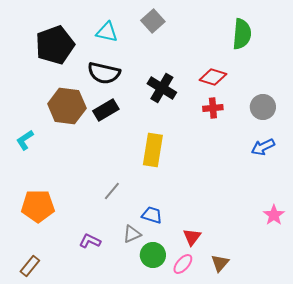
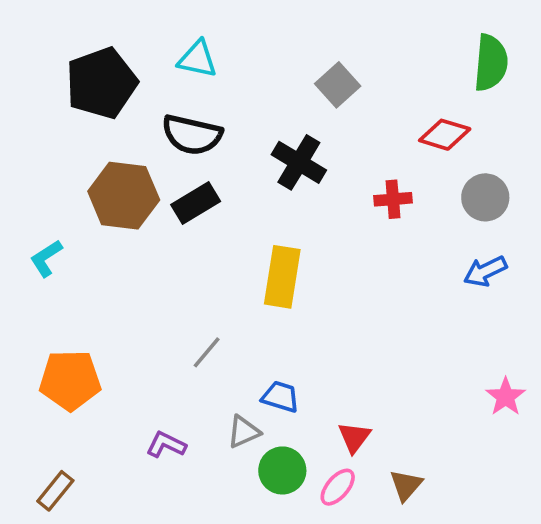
gray square: (153, 21) -> (338, 85), moved
green semicircle: (242, 34) -> (491, 63), moved
red diamond: (213, 77) -> (445, 135), moved

